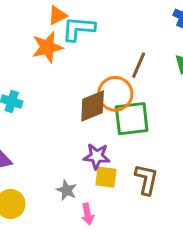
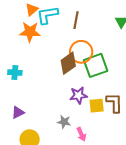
orange star: (47, 47) -> (30, 32), turned 30
brown line: (139, 65) -> (76, 20), moved
yellow square: (106, 177) -> (97, 106), moved

